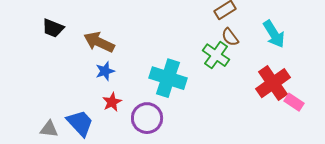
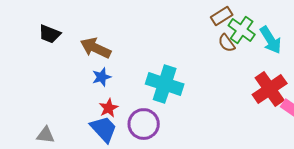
green cross: (216, 55) -> (242, 30), moved
blue trapezoid: (80, 123) -> (104, 129), moved

